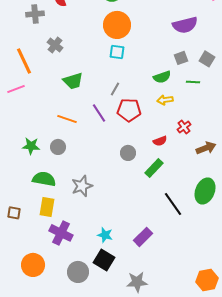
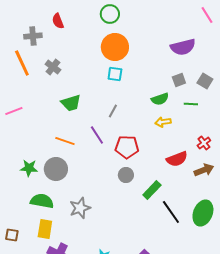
orange line: (24, 61) -> (22, 63), moved
red pentagon: (129, 110) -> (127, 147), moved
red cross: (184, 127) -> (204, 143), moved
red semicircle: (160, 141) -> (177, 159), moved, size x1.5
gray circle: (58, 147) -> (56, 169), size x1.5
black line: (173, 204) -> (171, 212), moved

